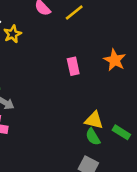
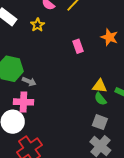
yellow star: (13, 34) -> (37, 25), moved

